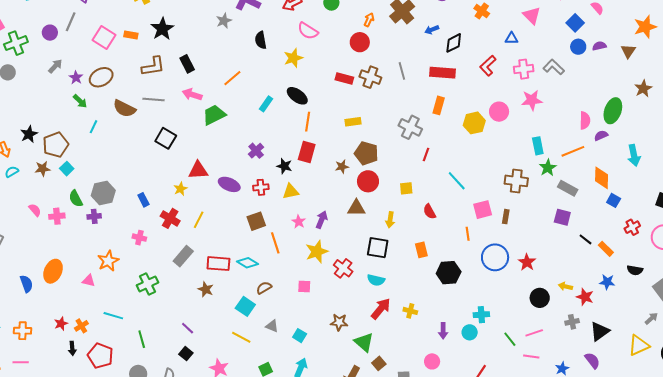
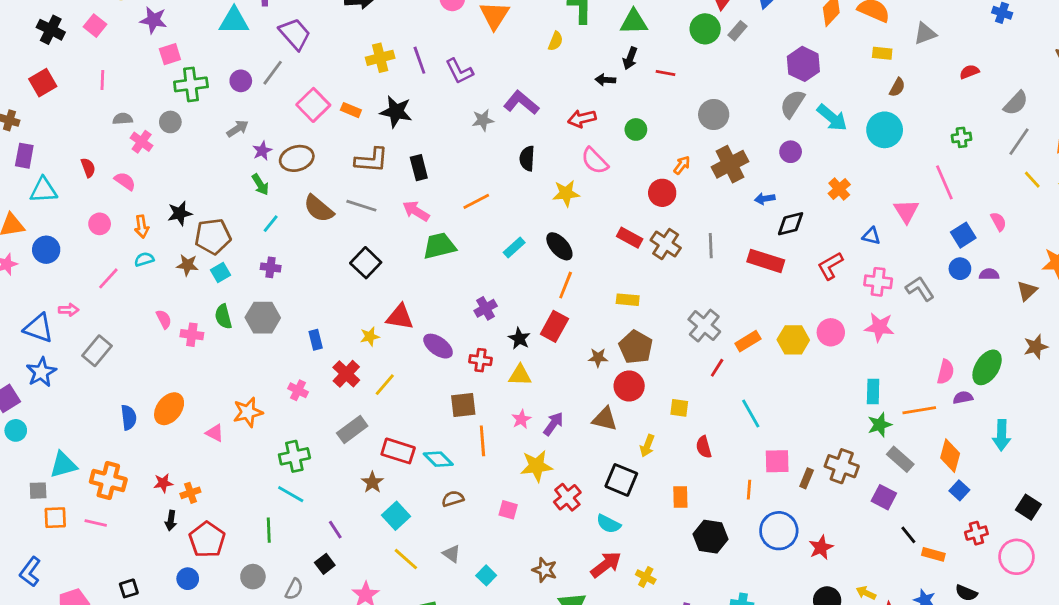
black star: (162, 29) -> (396, 112), turned 30
orange rectangle: (439, 105) -> (748, 341), moved, turned 30
brown cross: (516, 181) -> (842, 466), moved
purple cross: (94, 216) -> (271, 267), moved
orange rectangle: (606, 249) -> (933, 554), turned -42
cyan square: (245, 306) -> (396, 516), moved
cyan line: (113, 316) -> (291, 494), moved
orange cross: (23, 331) -> (108, 480), size x1.4

